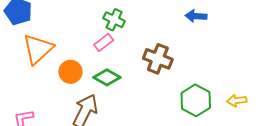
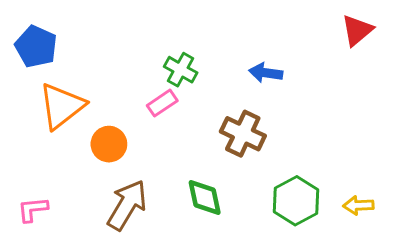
blue arrow: (196, 16) -> (266, 73), moved
green diamond: (107, 77) -> (205, 198), moved, turned 44

